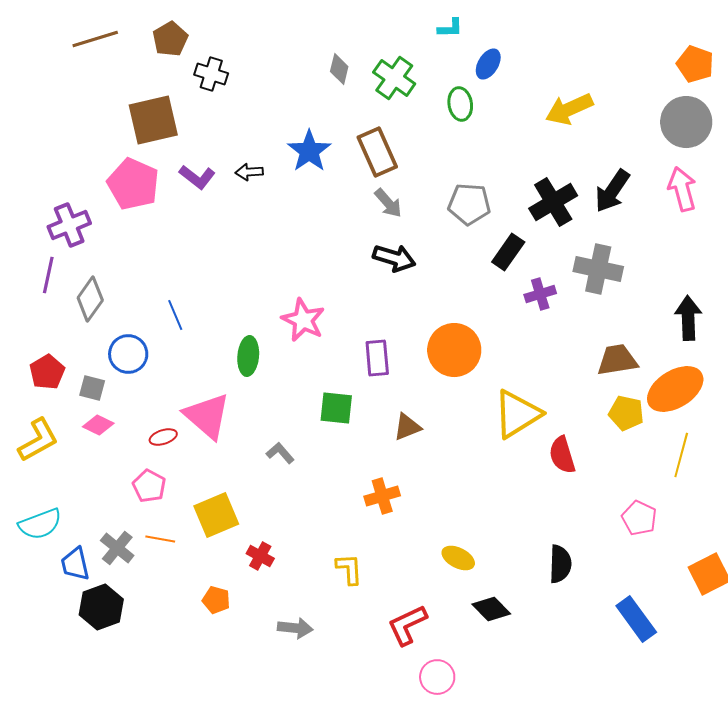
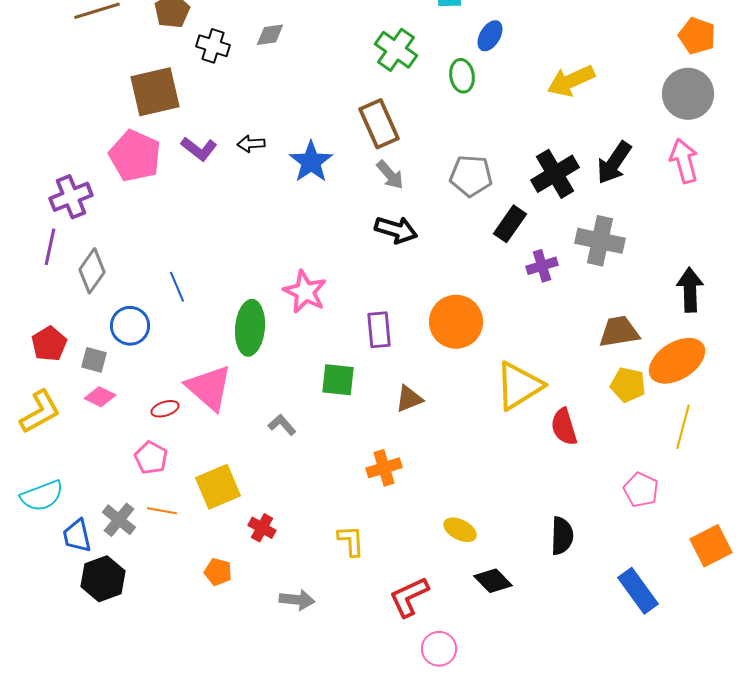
gray diamond: (339, 69) -> (270, 35), moved, turned 68
blue star: (309, 151) -> (311, 162), moved
green ellipse: (248, 356) -> (250, 328), size x1.4

